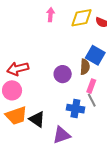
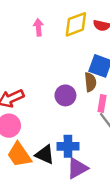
blue cross: (75, 109) -> (68, 146), moved
orange trapezoid: (16, 116) -> (19, 155), turned 85

